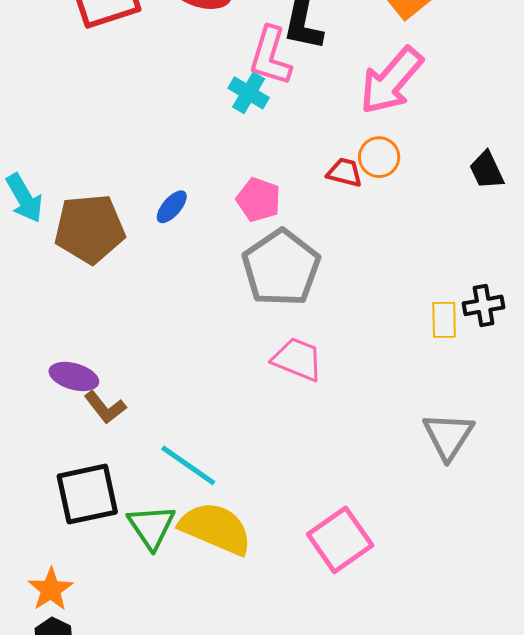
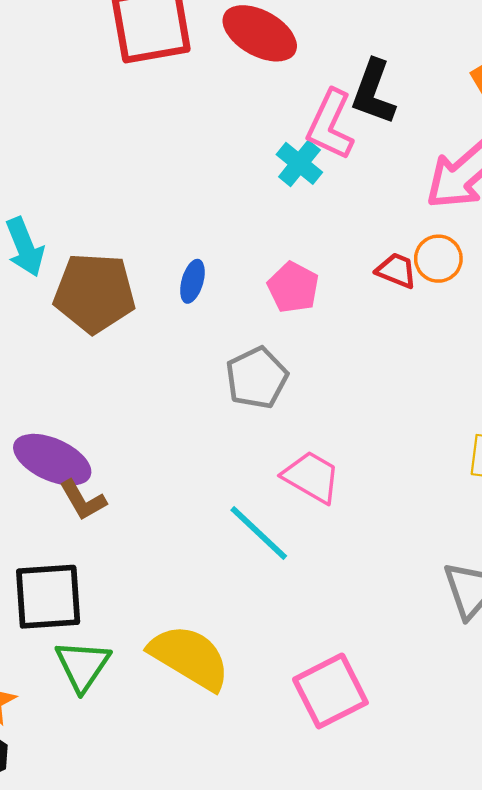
blue ellipse: (172, 207) -> (192, 281), turned -33
gray pentagon: (281, 268) -> (257, 378), moved, size x0.7
purple ellipse: (74, 376) -> (52, 460), size x1.4
cyan line: (188, 465) -> (259, 533), moved
green triangle: (151, 527) -> (83, 666), moved

